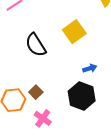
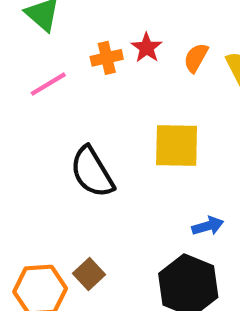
yellow square: (74, 32) -> (177, 145), turned 35

